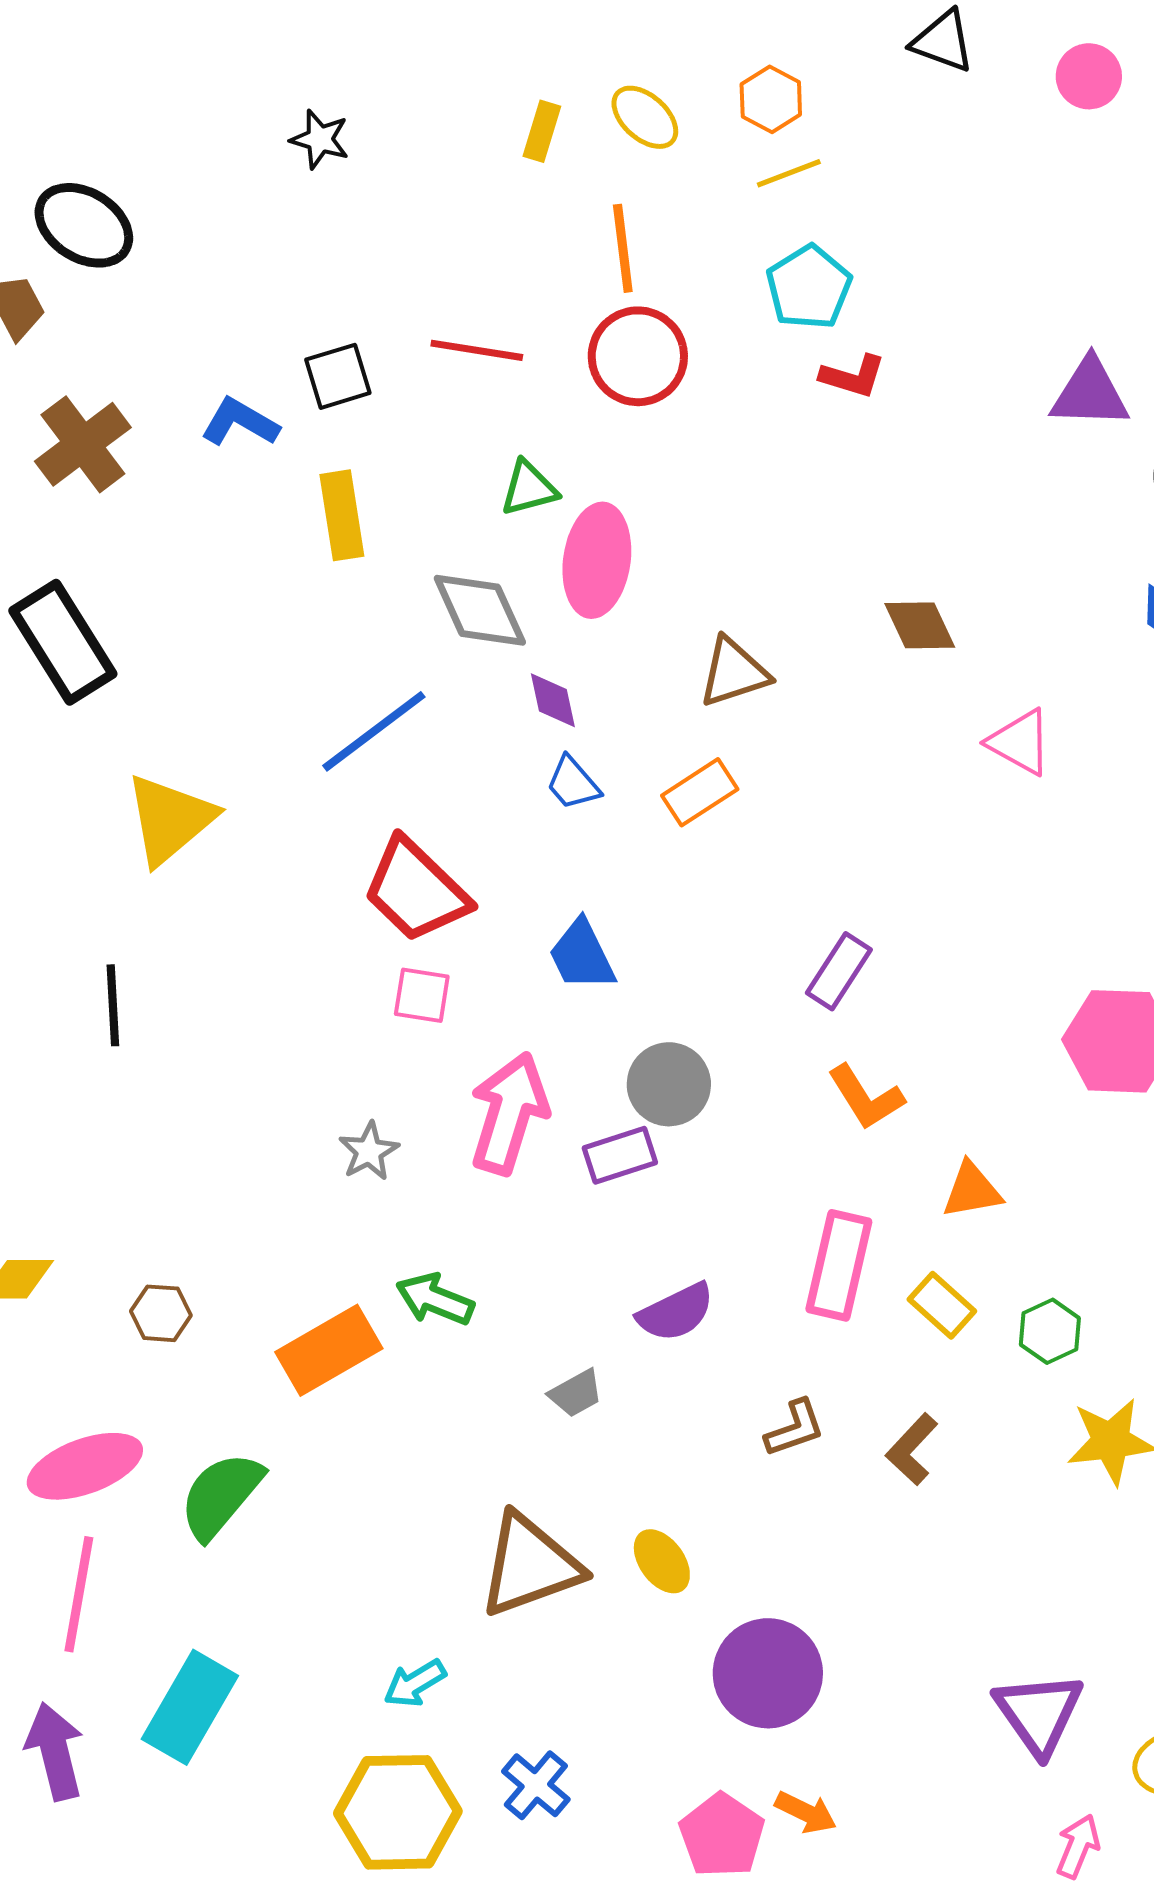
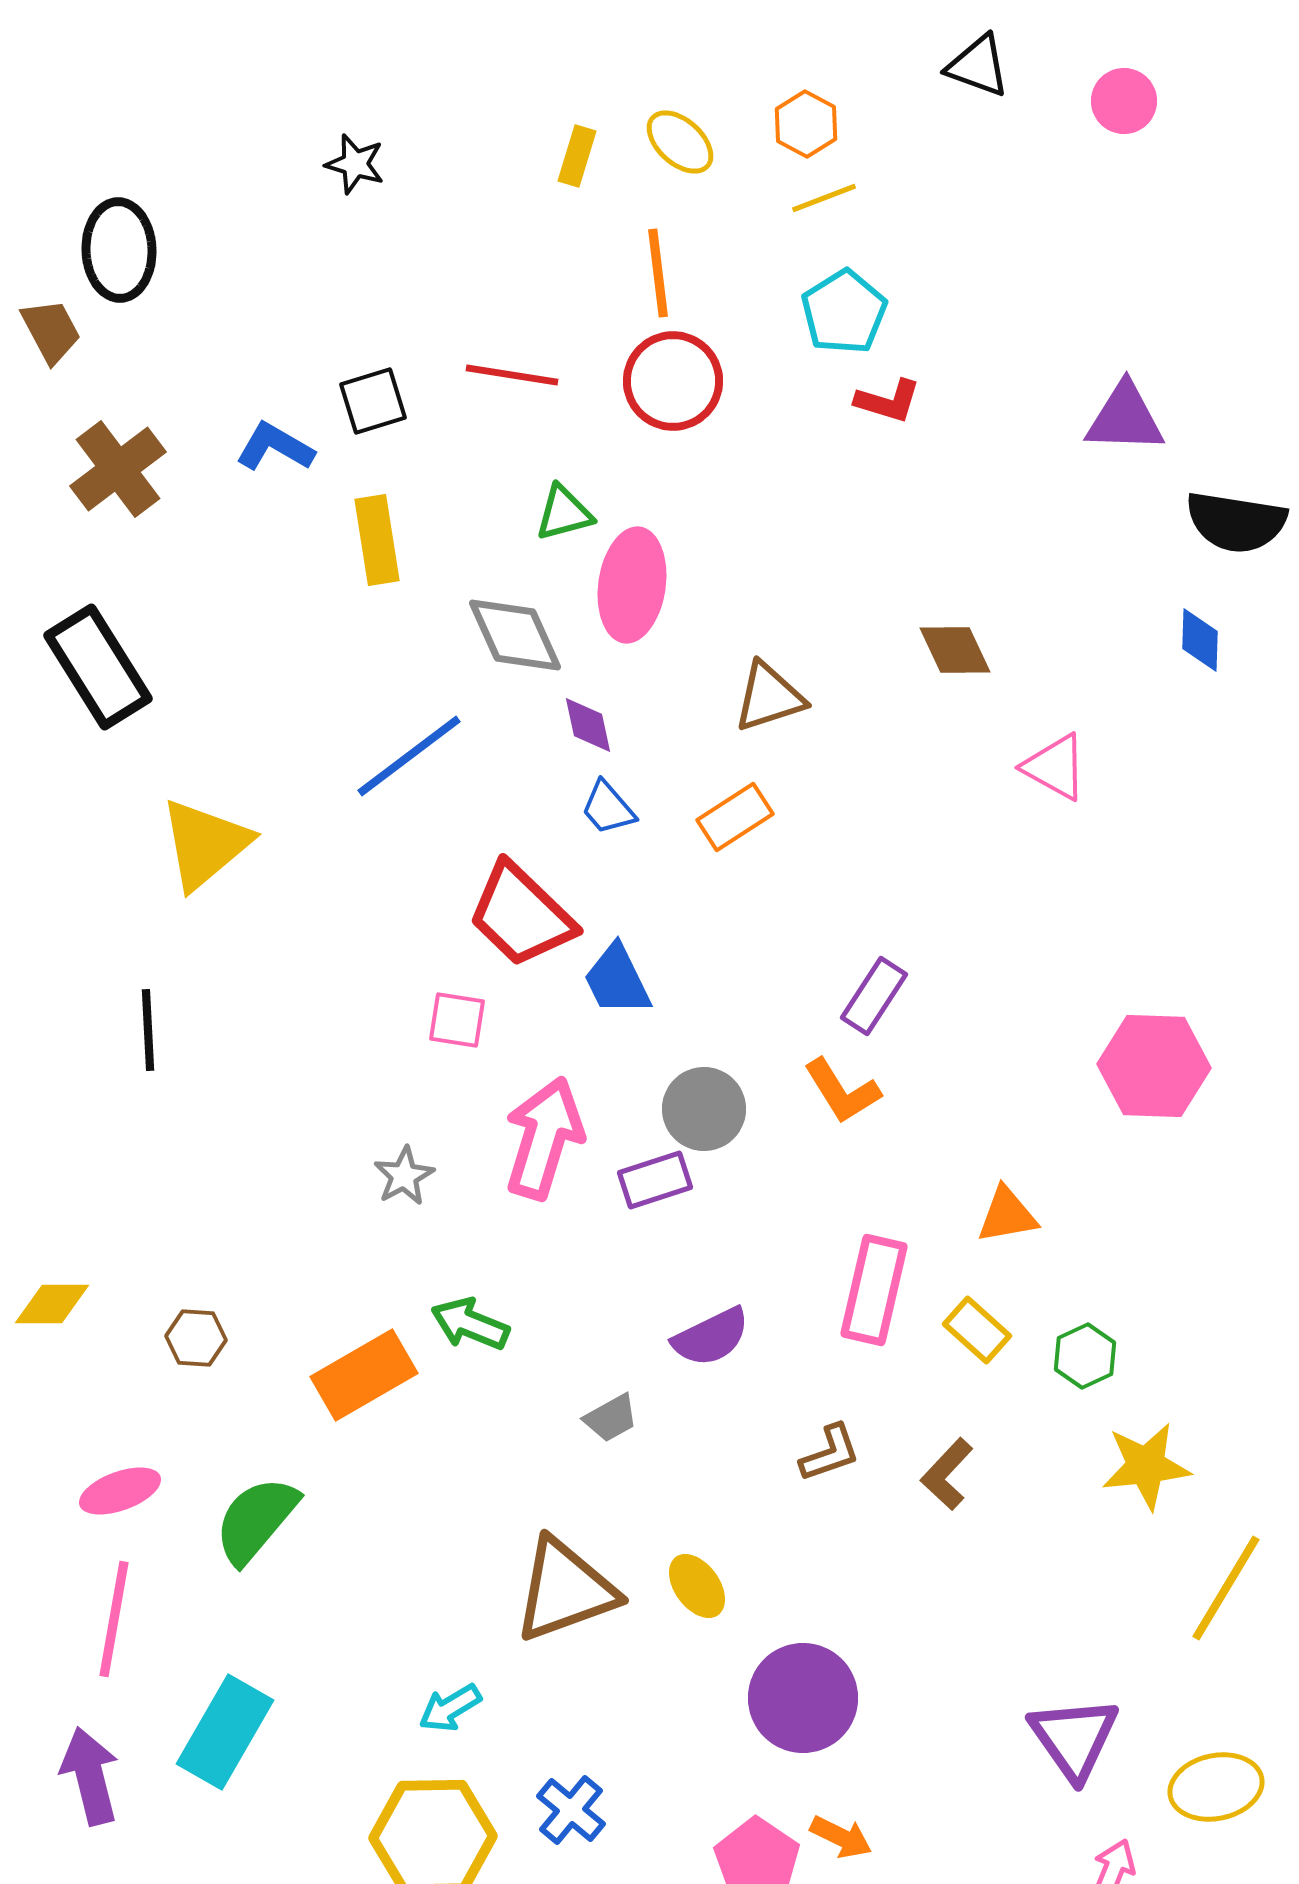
black ellipse: (84, 225) -> (119, 250), turned 56
red trapezoid: (416, 890) -> (521, 915), moved
orange L-shape: (866, 1097) -> (842, 1091), moved
pink ellipse: (85, 1466) -> (120, 1491), size x0.7

